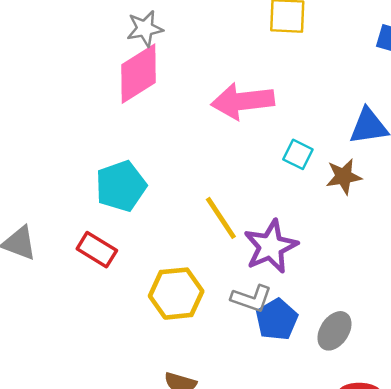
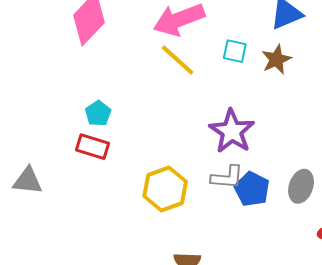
cyan pentagon: (121, 186) -> (98, 113), size x0.6
yellow line: (221, 218) -> (178, 60), moved
red rectangle: (97, 250) -> (93, 147), moved

